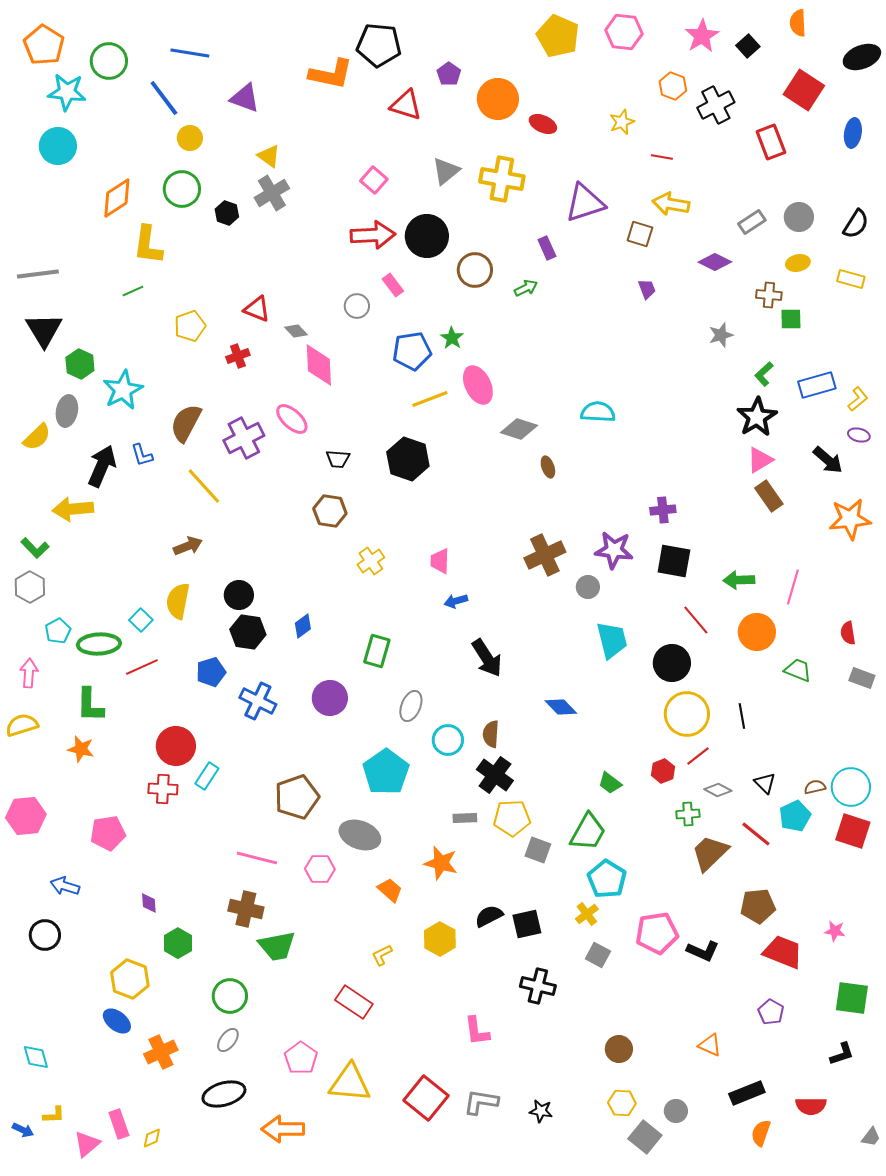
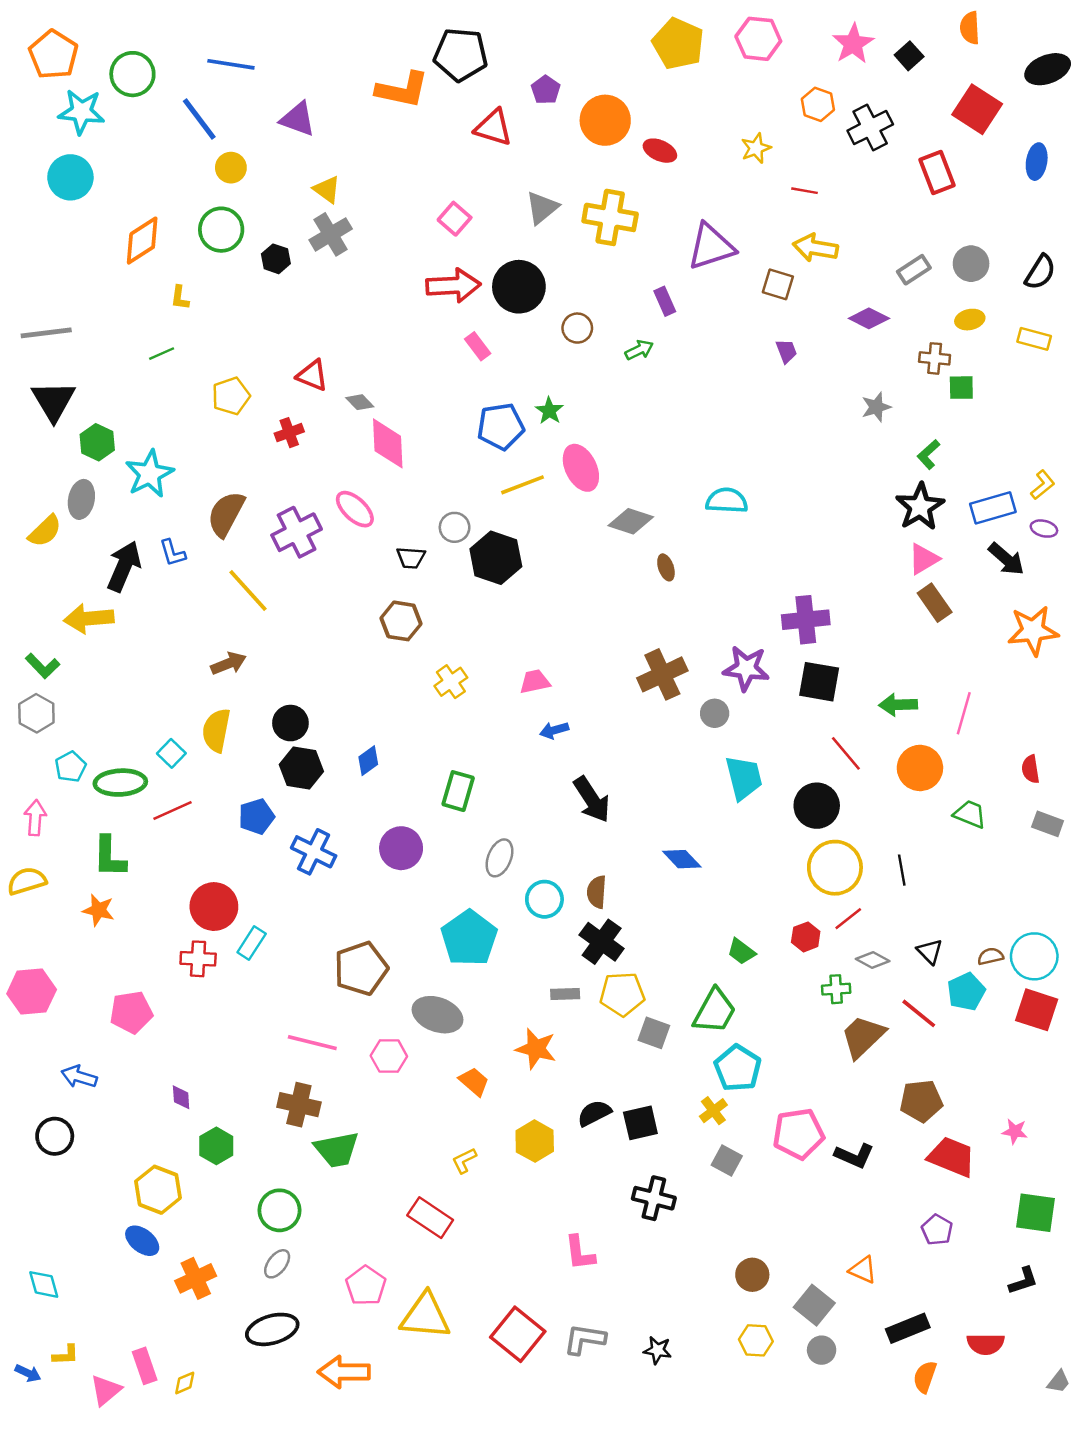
yellow L-shape: (148, 245) -> (180, 298), size x0.5
brown circle: (475, 270) -> (577, 328), size x0.7
gray circle: (357, 306) -> (455, 527), moved
blue rectangle: (817, 385) -> (993, 508), moved
purple cross: (663, 510) -> (806, 620), size x1.5
pink trapezoid: (440, 561) -> (535, 682), turned 76
gray square: (645, 1137) -> (814, 1305), moved

